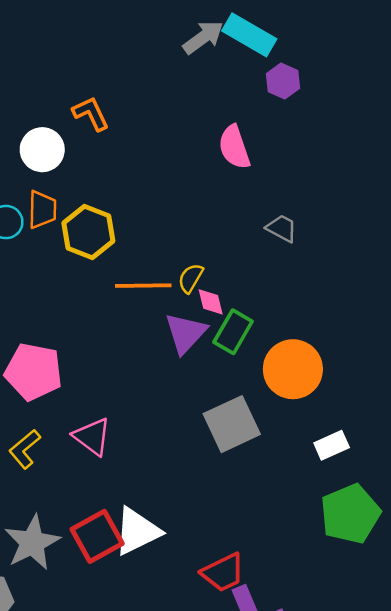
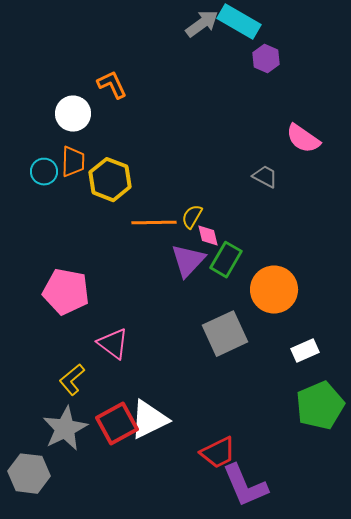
pink semicircle: (234, 147) -> (303, 139), moved, turned -36
yellow L-shape: (25, 449) -> (72, 380), moved

